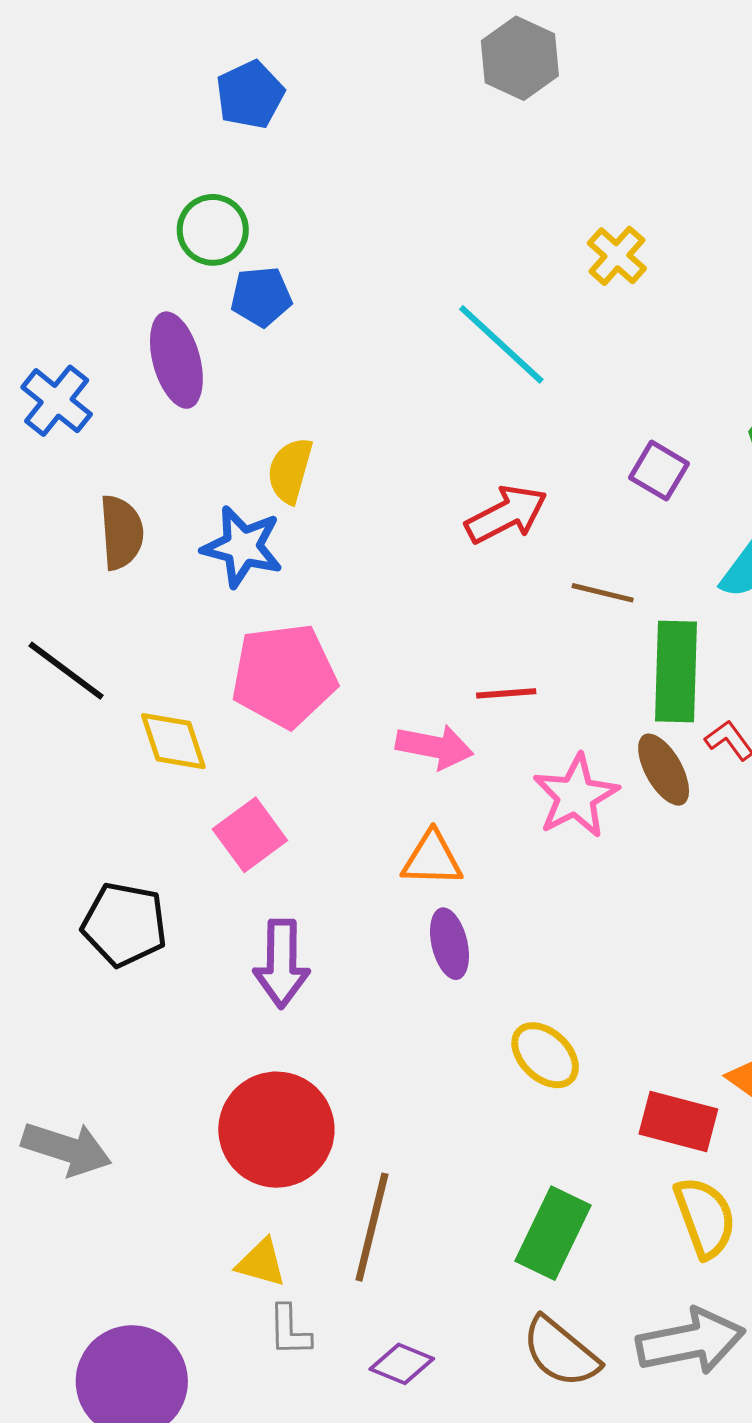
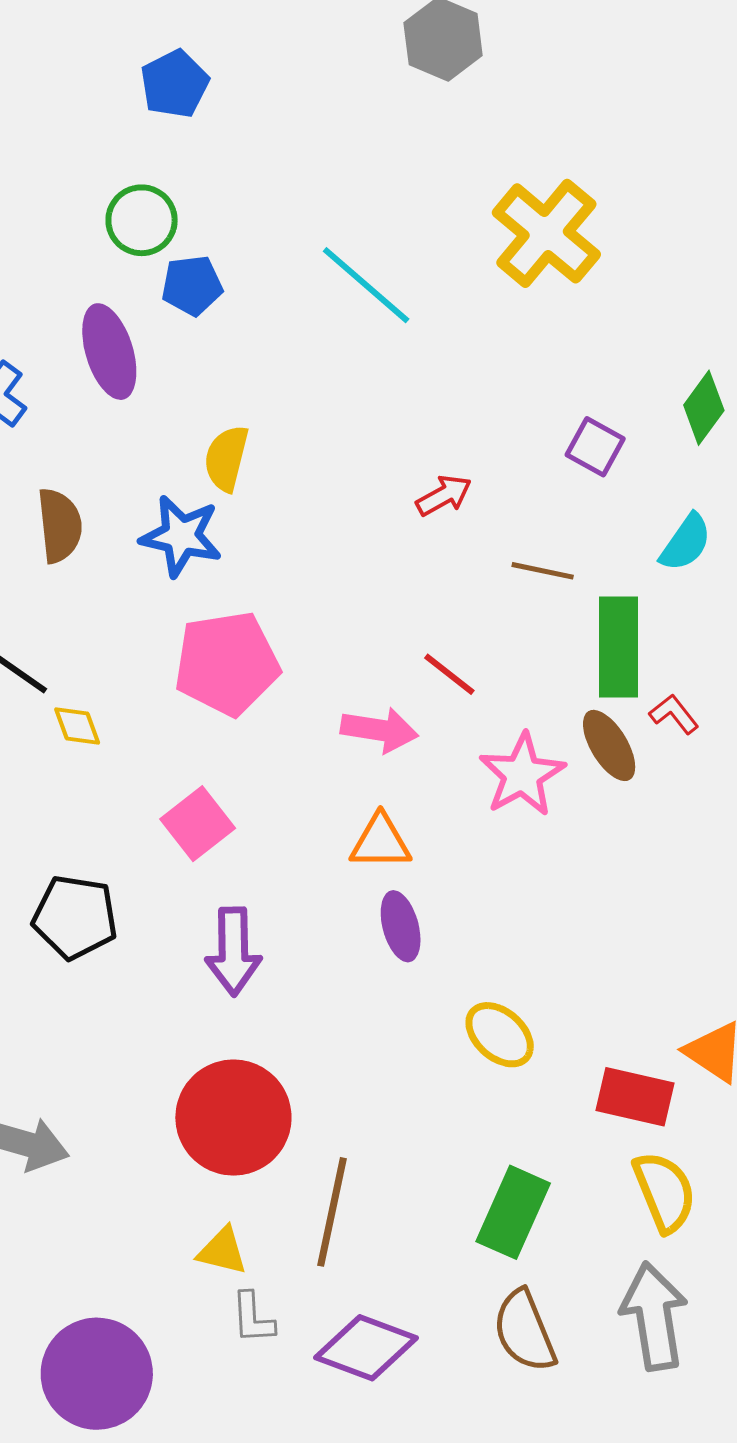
yellow cross: (617, 256) -> (546, 233), size x1.8
cyan line: (501, 344) -> (366, 285), moved
red arrow: (506, 514) -> (444, 495), size x0.7
red line: (506, 693) -> (449, 674), turned 44
yellow diamond: (173, 741) -> (77, 726), moved, size x0.7
gray arrow: (691, 1341) -> (654, 1316), turned -86
brown semicircle: (561, 1352) -> (524, 1331), turned 30
purple diamond: (402, 1364) -> (366, 1348), size x1.6

